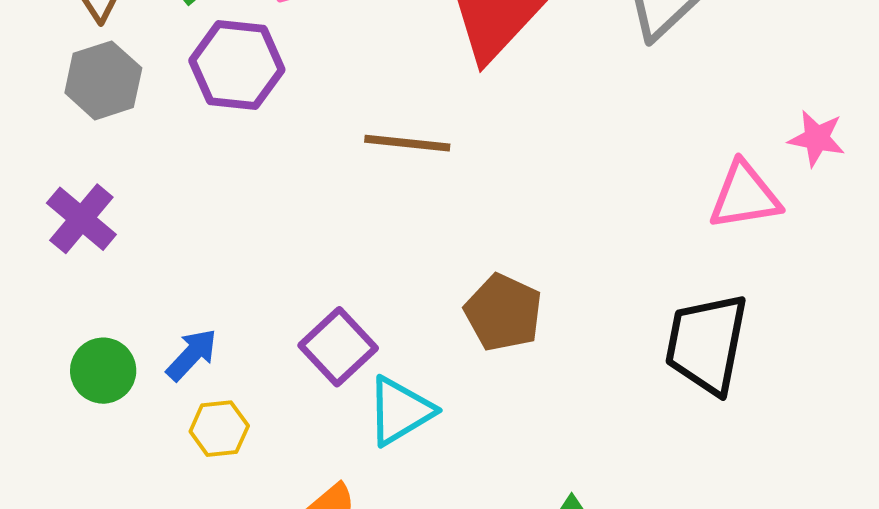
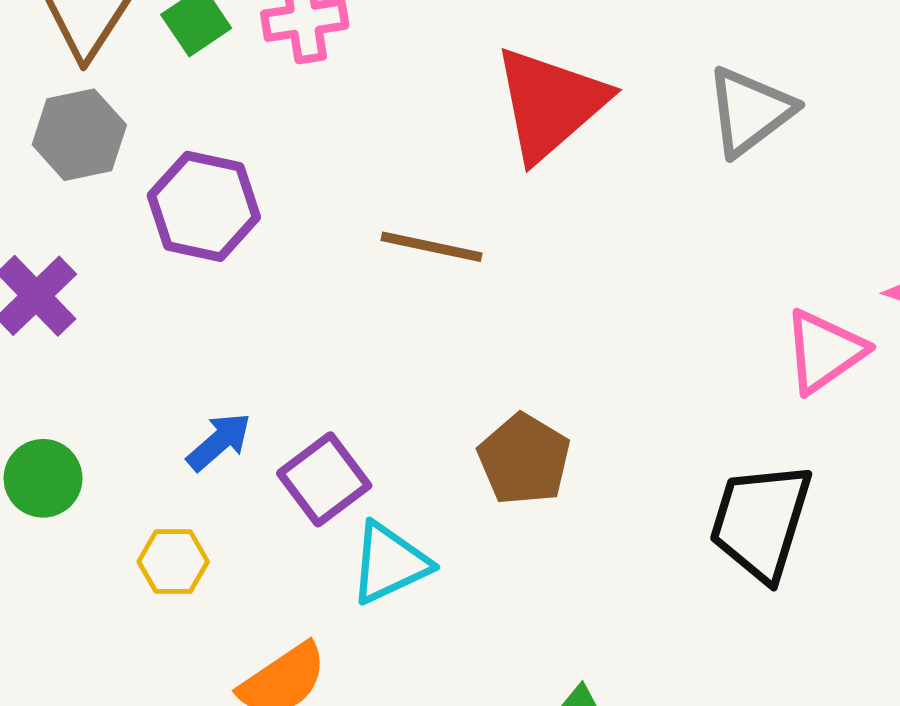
purple hexagon: (237, 65) -> (204, 206), moved
pink triangle: (745, 196) -> (824, 351), turned -32
blue arrow: (192, 355) -> (219, 442), moved

